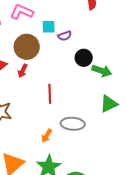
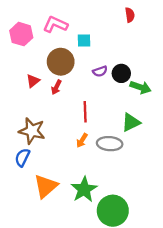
purple semicircle: (65, 36) -> (100, 71), moved
green triangle: (109, 104) -> (131, 122), moved
orange arrow: (47, 136) -> (82, 140), moved

